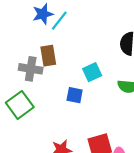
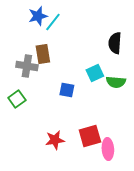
cyan square: (92, 72) -> (95, 73), moved
green square: (20, 105) -> (17, 99), size x0.7

